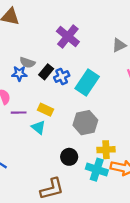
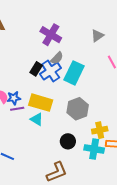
gray semicircle: (27, 63) -> (57, 58), moved, turned -56
blue star: (19, 74) -> (14, 98), moved
blue cross: (62, 76) -> (51, 71), size x1.5
yellow rectangle: (45, 110) -> (41, 103), size x1.6

